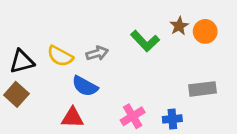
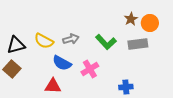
green L-shape: (145, 41) -> (106, 42), moved
gray rectangle: (202, 89) -> (138, 44), moved
pink cross: (133, 116) -> (90, 69), moved

